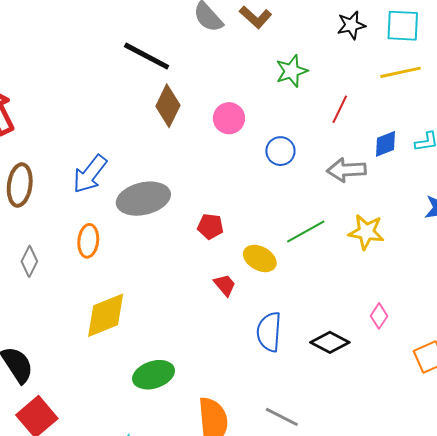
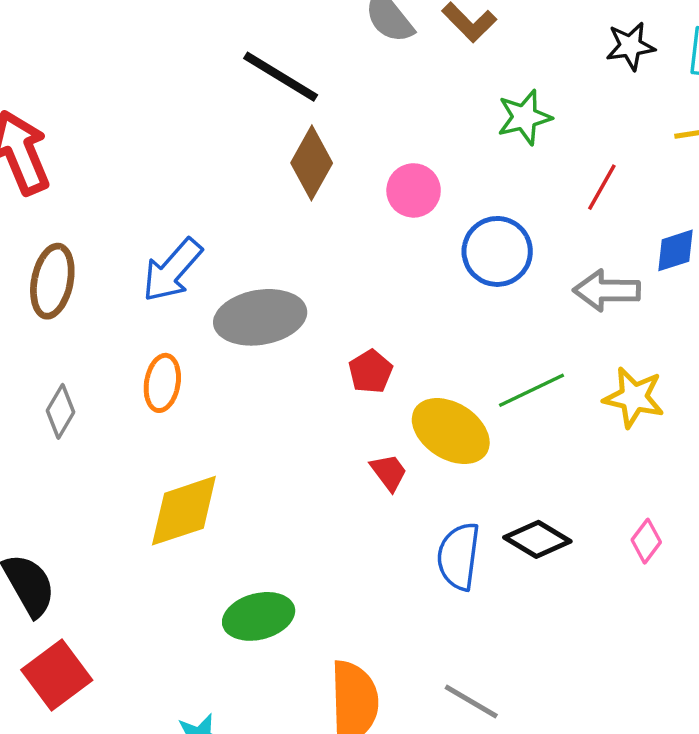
blue circle: (280, 151) -> (497, 251), size x1.4
red pentagon: (210, 226) -> (371, 372), turned 30
yellow ellipse: (260, 258) -> (451, 431), size x1.4
black diamond: (330, 342) -> (537, 539), moved

